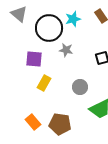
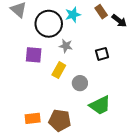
yellow rectangle: (44, 83) -> (59, 70), moved
orange rectangle: (33, 122) -> (33, 118), turned -56

